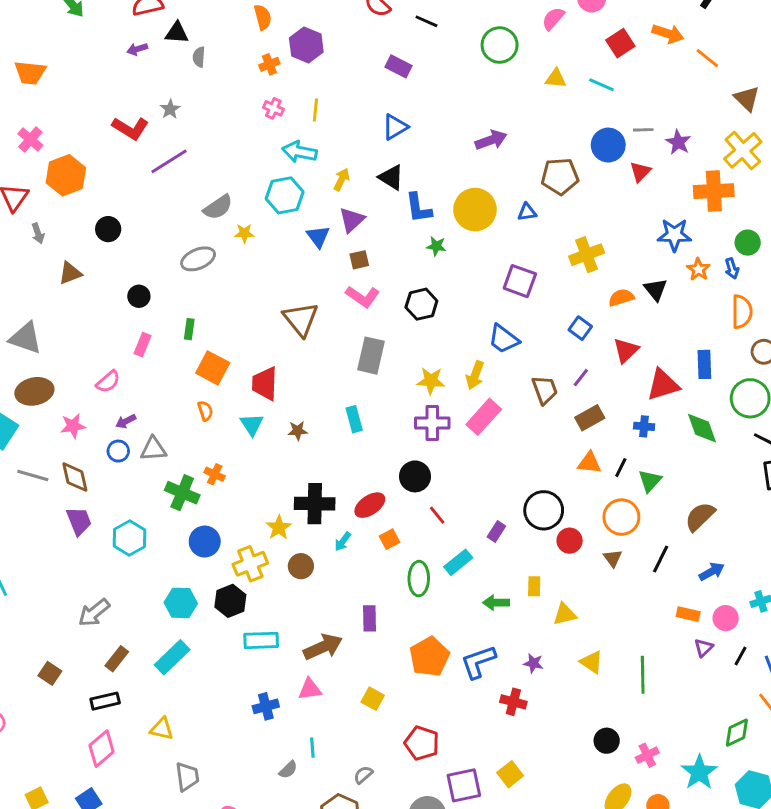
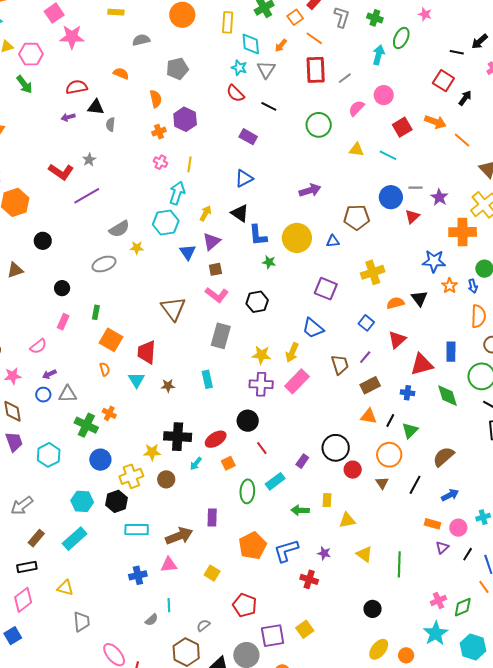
cyan arrow: (299, 152) -> (177, 193), turned 95
yellow star: (279, 528) -> (152, 452), turned 30
pink cross: (647, 755) -> (438, 600), moved

